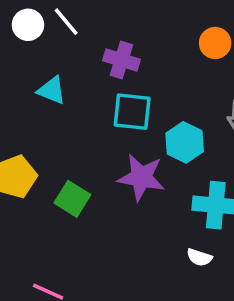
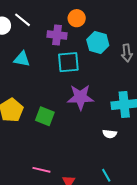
orange circle: (215, 43) -> (77, 18), moved
cyan hexagon: (185, 142) -> (98, 42), moved
white semicircle: (199, 257) -> (110, 134), moved

